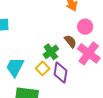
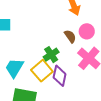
brown semicircle: (70, 41) -> (70, 36), moved
yellow square: (43, 68) -> (42, 71), size x1.5

